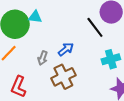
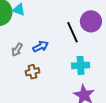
brown cross: (63, 77) -> (32, 72), size x0.6

